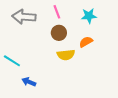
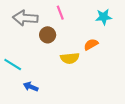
cyan star: (89, 16) -> (104, 17), moved
brown circle: (59, 33) -> (48, 35), moved

